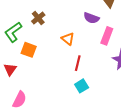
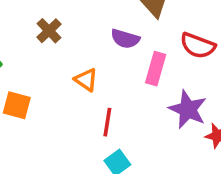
brown cross: (38, 18) -> (49, 31), moved

